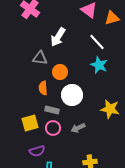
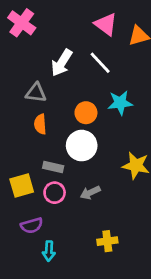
white line: (97, 42) -> (100, 63), moved
cyan star: (99, 65) -> (120, 103), turned -30
orange circle: (60, 72) -> (86, 113), moved
orange semicircle: (43, 88) -> (40, 124), moved

